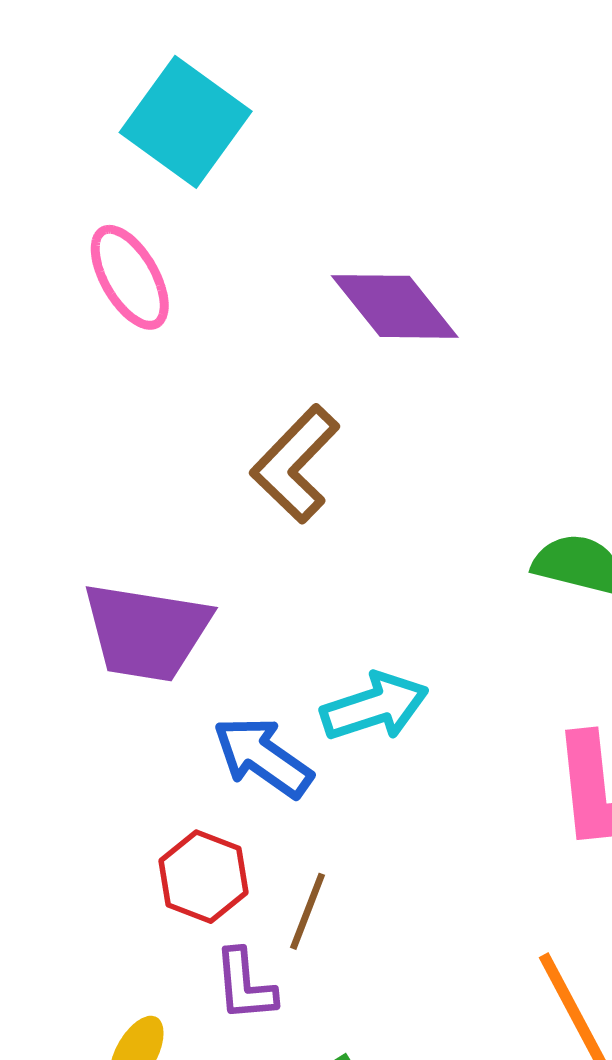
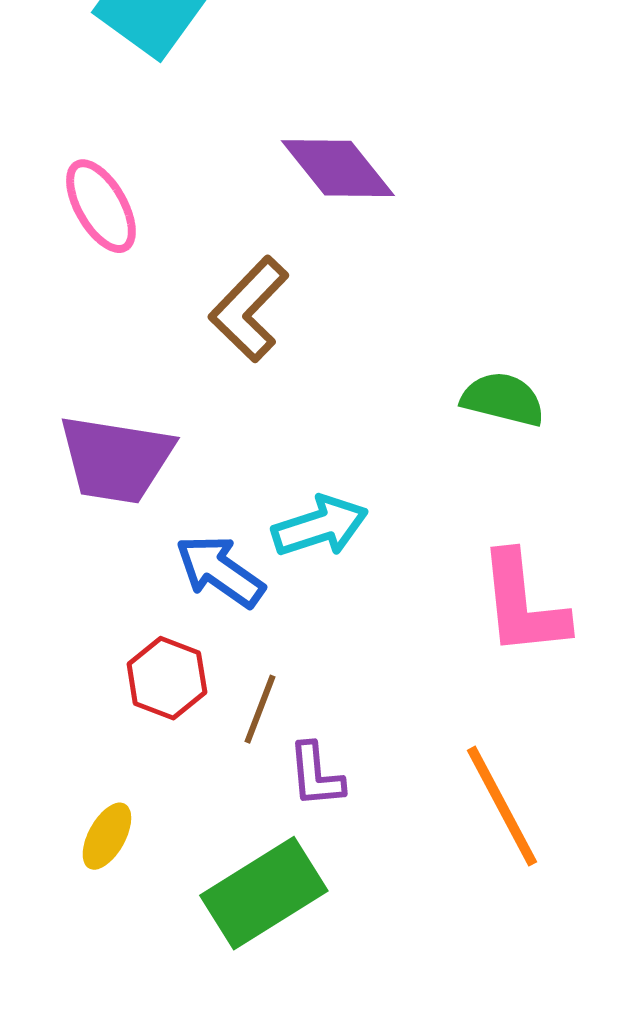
pink ellipse: (130, 277) -> (101, 206), moved
purple L-shape: (245, 985) -> (316, 775), moved

